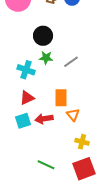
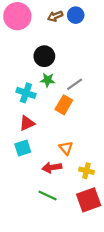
orange rectangle: (61, 98) -> (64, 105), moved, turned 30
orange triangle: (73, 115) -> (66, 148), moved
red arrow: (44, 119) -> (52, 167), moved

